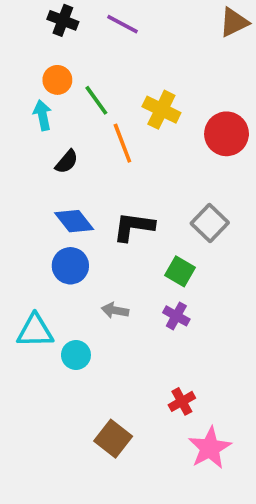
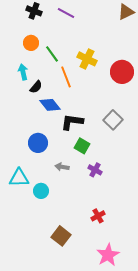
cyan arrow: (43, 115) -> (23, 72), moved
blue diamond: (74, 221) -> (50, 105), moved
green square: (180, 271) -> (82, 146), moved
pink star: (210, 448) -> (108, 255), moved

